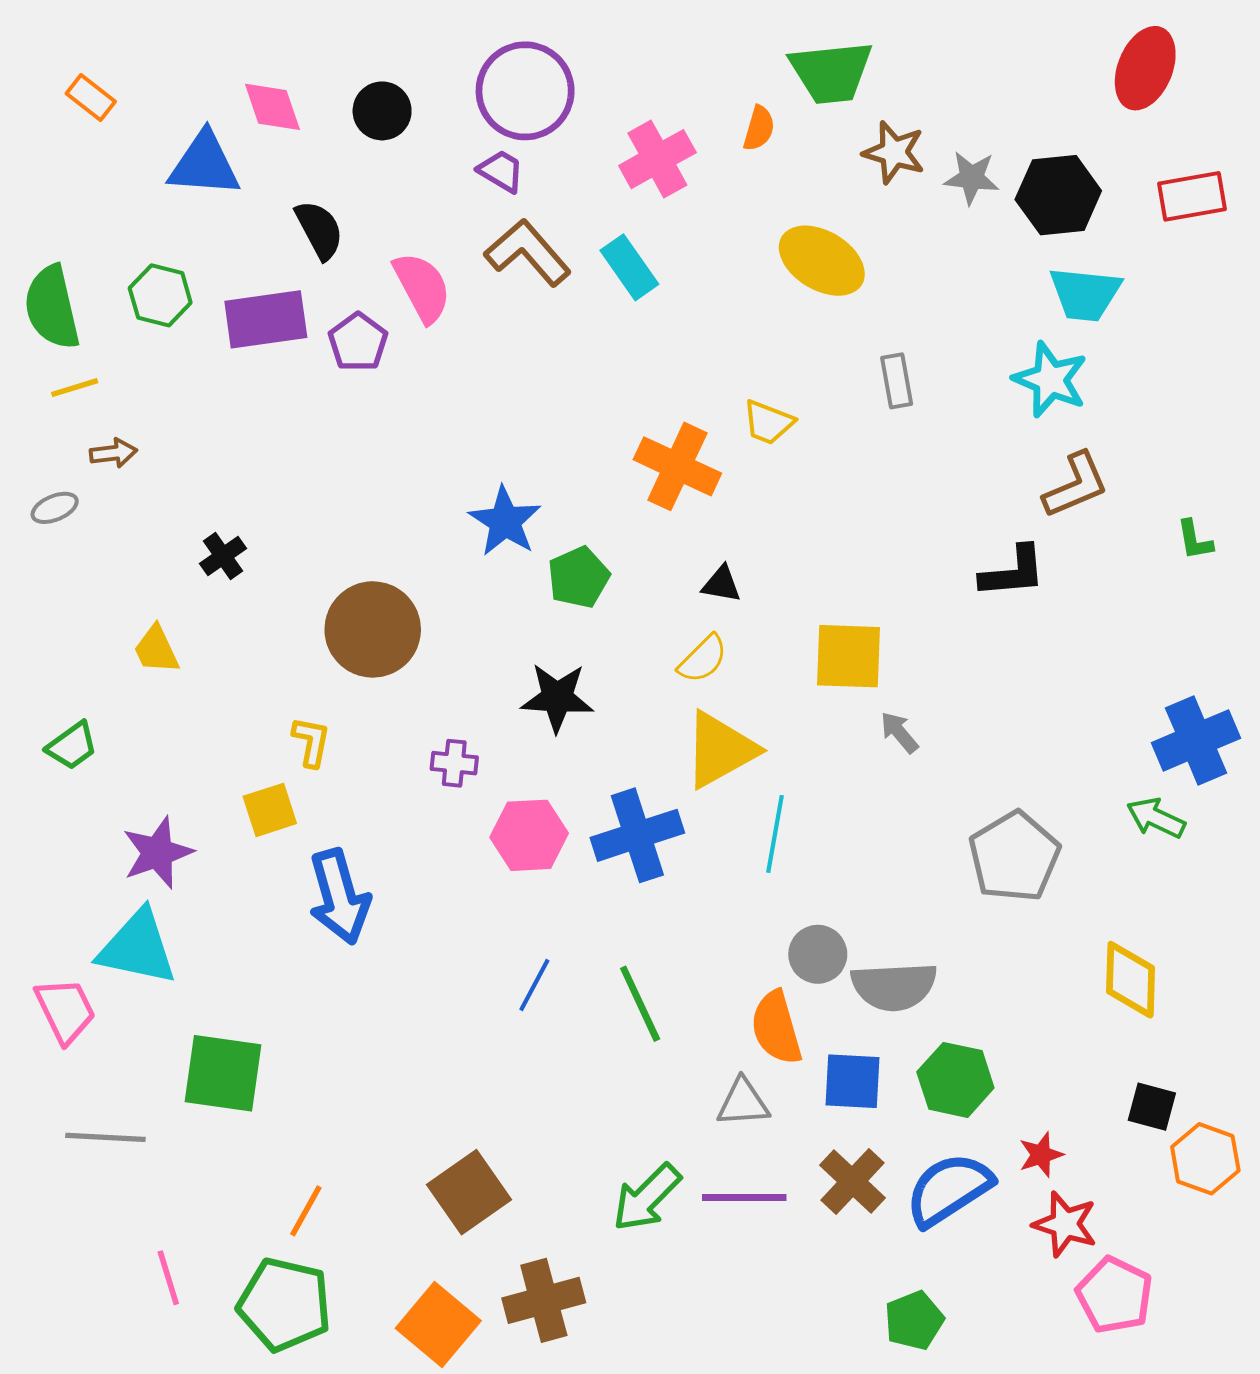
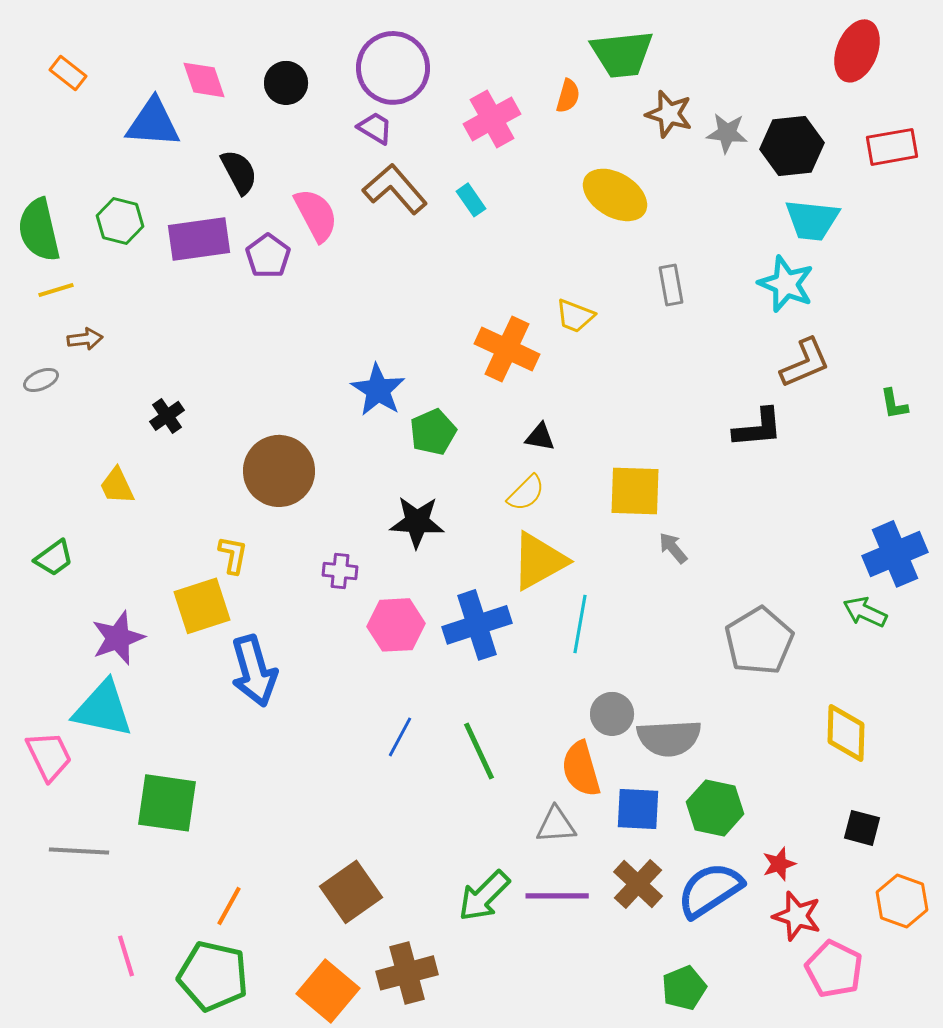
cyan rectangle: (629, 267) -> (471, 200), size x0.7
yellow square: (270, 810) -> (202, 606), size x1.4
orange hexagon: (1205, 1159) -> (902, 901), moved

